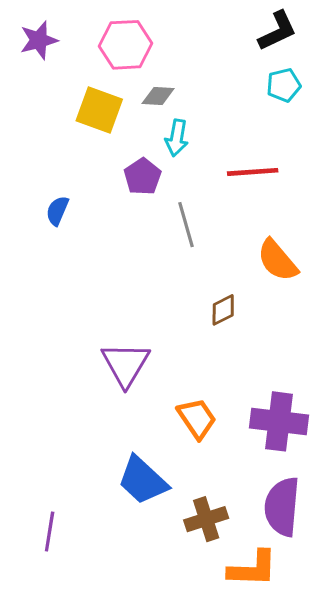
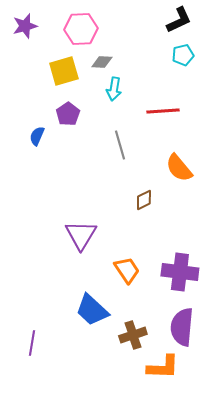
yellow square: (99, 110) -> (64, 71), turned -36
purple pentagon: (143, 177) -> (68, 114), moved

